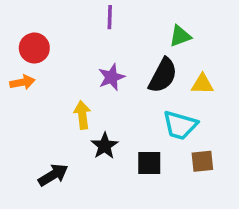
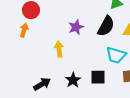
orange arrow: (22, 82) -> (24, 30), turned -64
black star: (105, 146) -> (73, 80), moved

